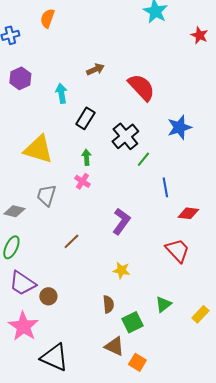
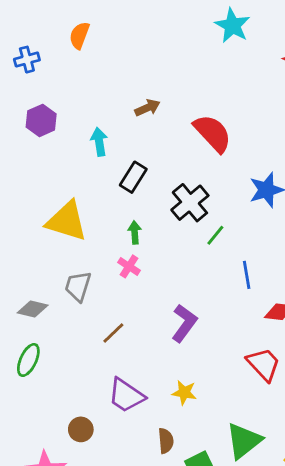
brown line: (71, 241) -> (113, 333), moved
purple trapezoid: (22, 283) -> (126, 395), moved
green triangle: (163, 304) -> (244, 441), size x1.6

